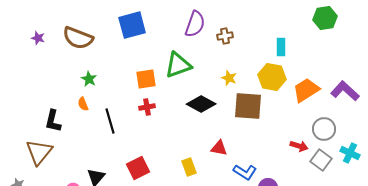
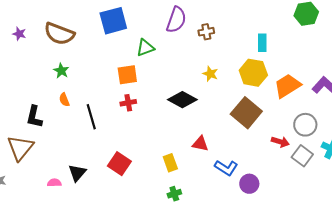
green triangle: (178, 65) -> (145, 48), moved, size x0.7
green star: (89, 79) -> (61, 71), moved
brown square: (248, 106) -> (246, 113), moved, turned 36
red square: (138, 168) -> (119, 164), turned -30

